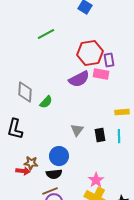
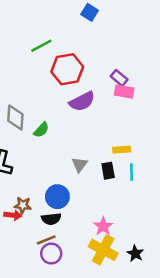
red hexagon: (90, 53) -> (67, 69), moved
purple rectangle: (109, 60) -> (119, 78), turned -40
pink rectangle: (101, 74) -> (124, 92), moved
yellow rectangle: (122, 112) -> (122, 150), moved

